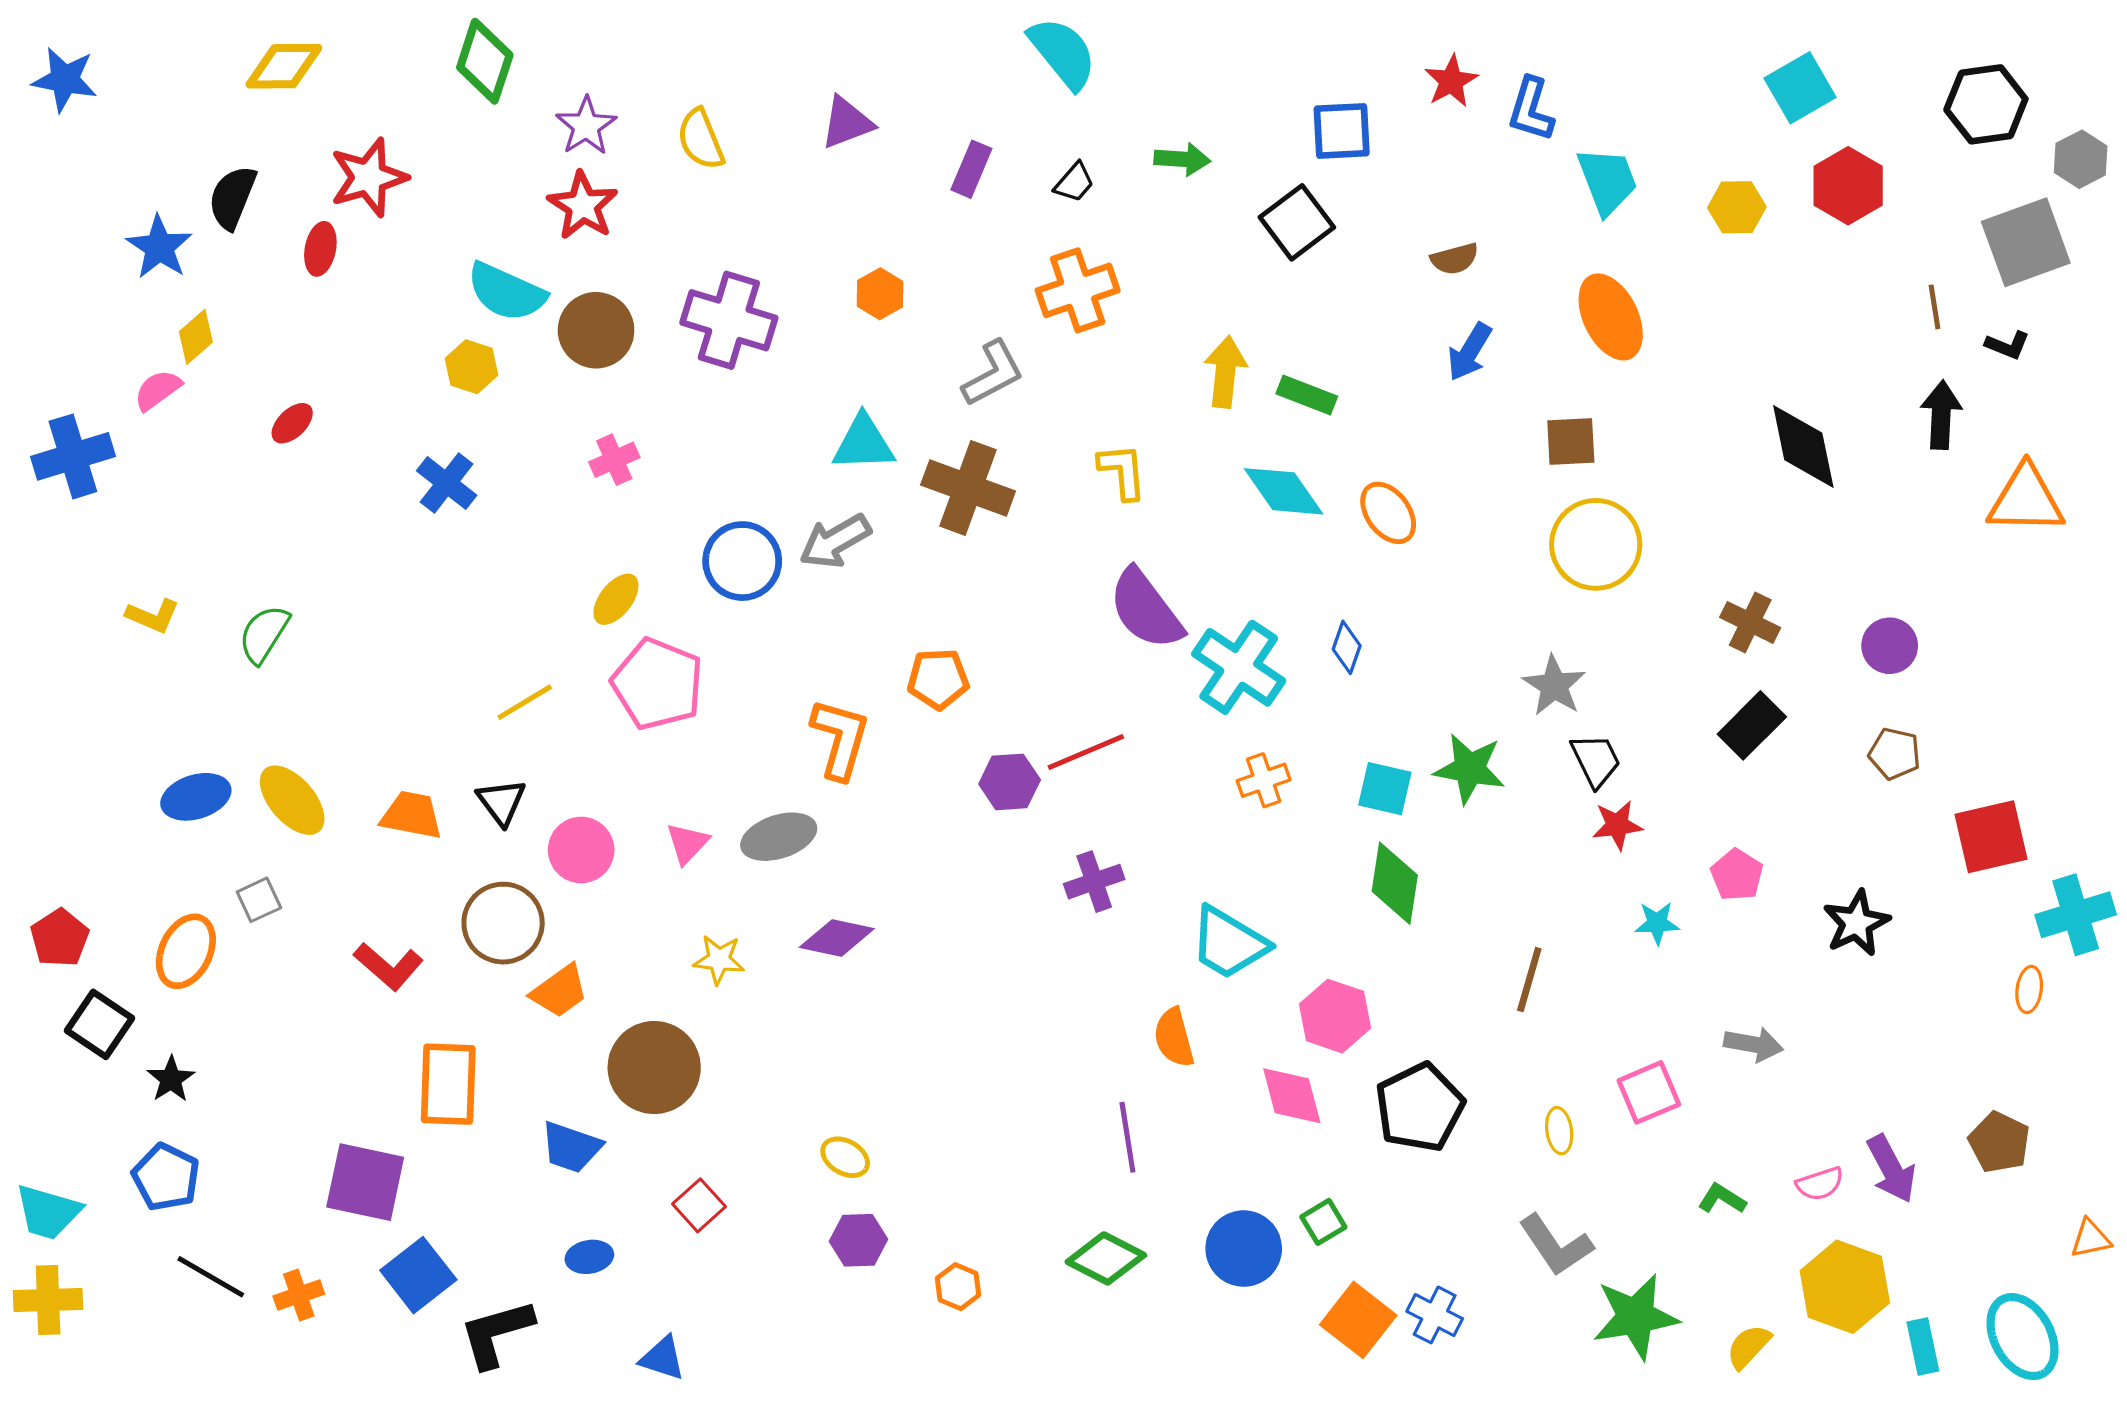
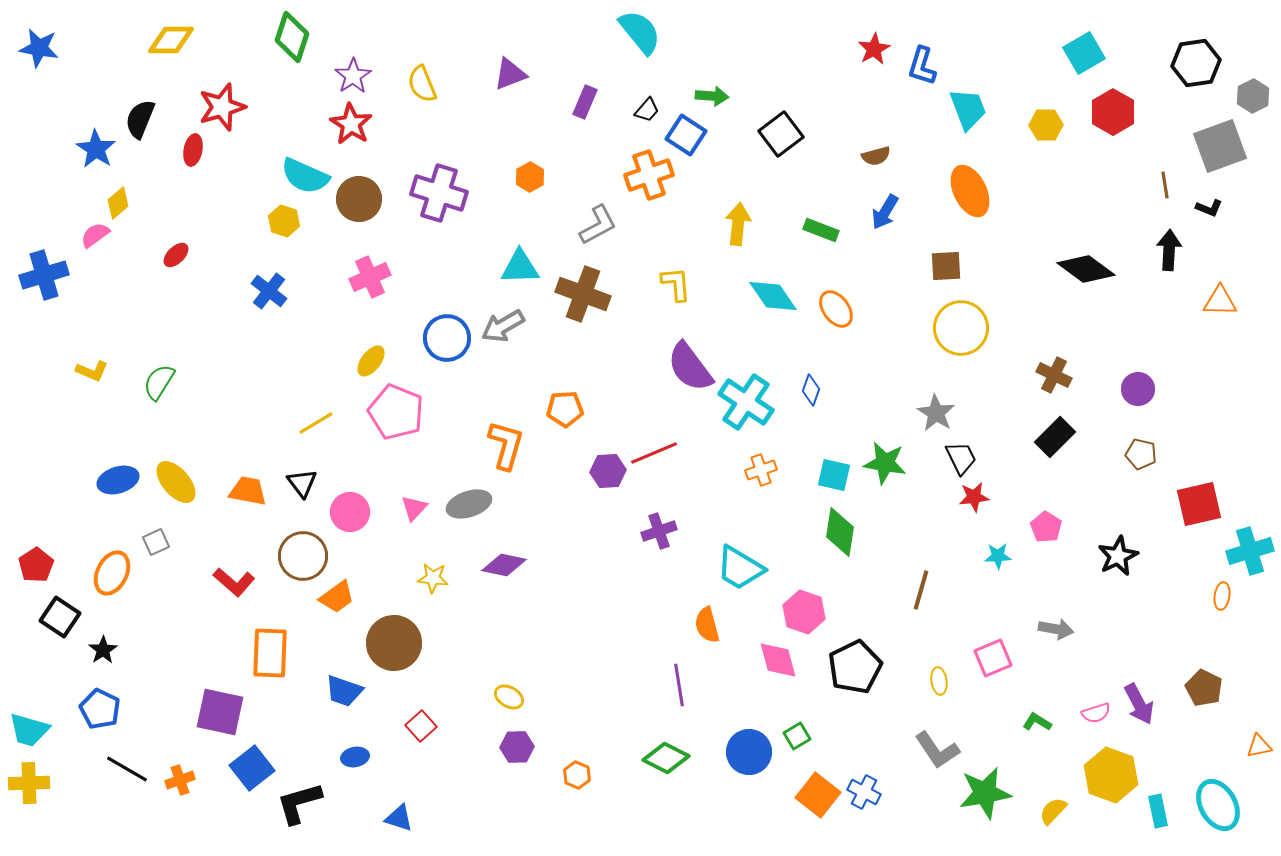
blue square: (1342, 131) -> (686, 135), moved, turned 36
green rectangle: (1307, 395) -> (821, 230), moved
black diamond: (1803, 446) -> (1086, 269), turned -42
pink cross: (614, 460) -> (370, 277), size x1.4
orange triangle: (2026, 500) -> (1220, 301), size x0.7

